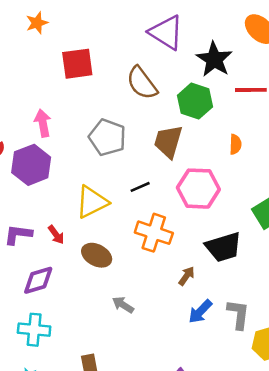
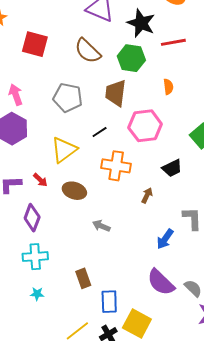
red square: (77, 64) -> (35, 44), turned 32
black trapezoid: (223, 247) -> (172, 168), size x0.7
purple diamond: (38, 280) -> (32, 218), turned -44
blue arrow: (200, 312) -> (165, 239), moved

